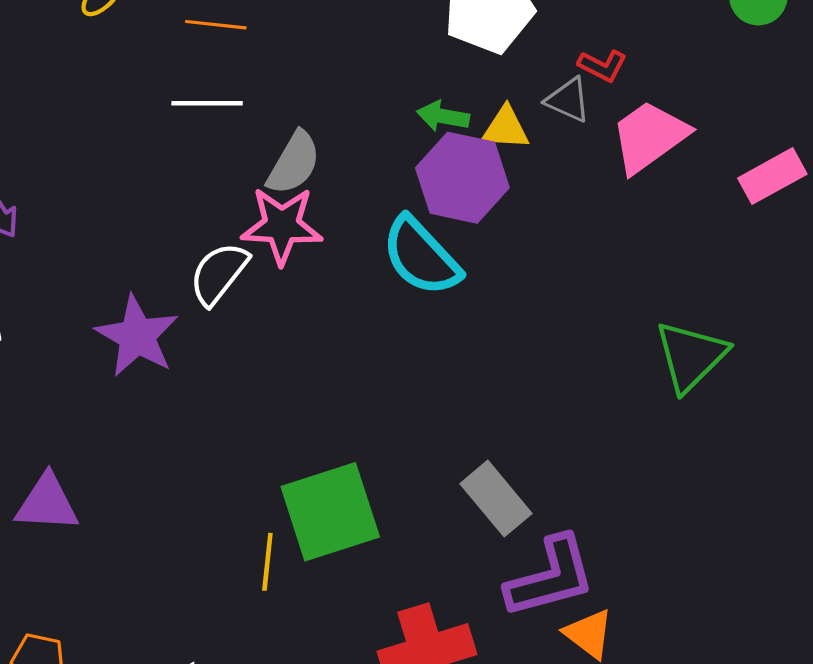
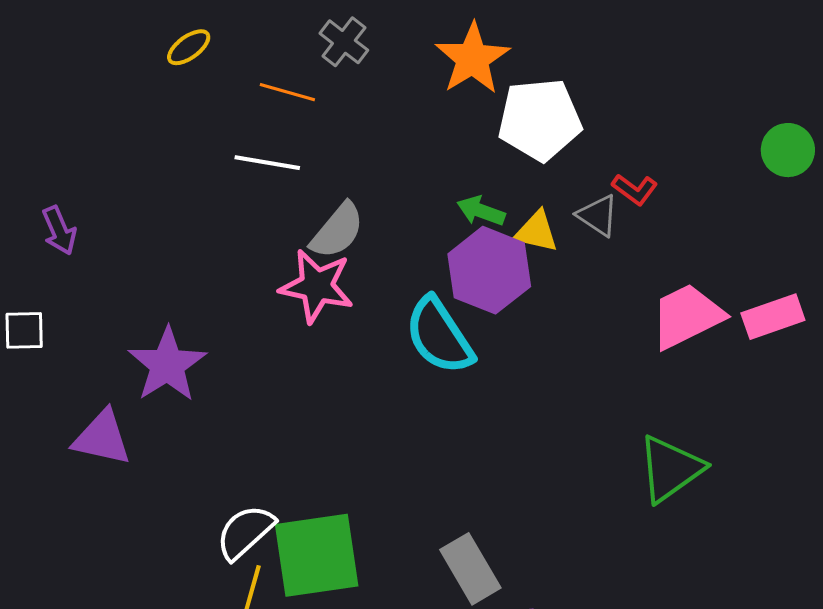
pink trapezoid: (649, 136) -> (687, 316), moved
white semicircle: (219, 274) -> (245, 532), moved
purple triangle: (47, 503) -> (102, 438), moved

